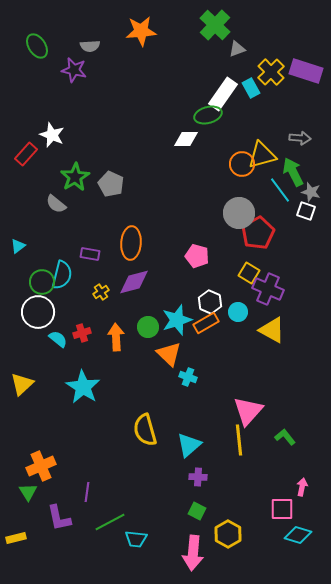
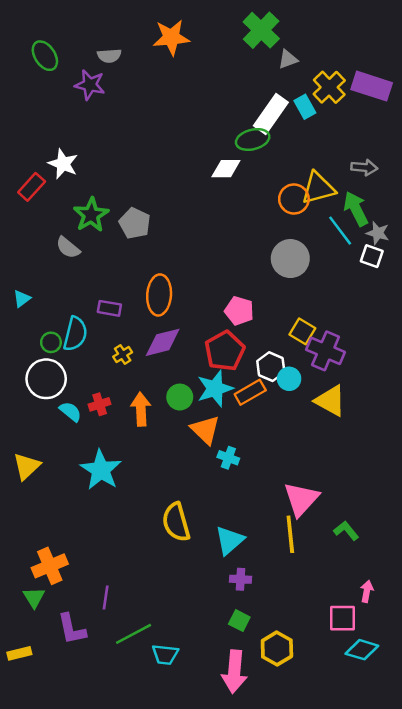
red pentagon: (258, 233) -> (225, 351), moved
green circle: (42, 282) -> (51, 342), size x0.7
white hexagon: (210, 302) -> (271, 367), moved

